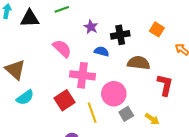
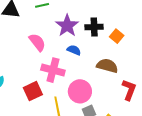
purple star: (91, 27) -> (67, 26), size x1.6
orange square: (157, 29) -> (117, 36), moved
black cross: (120, 35) -> (94, 27), moved

